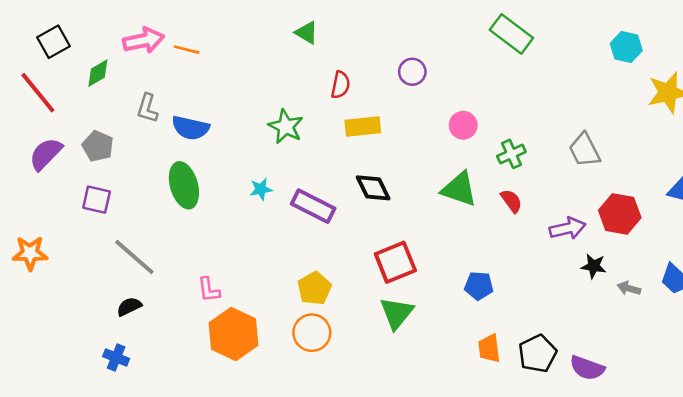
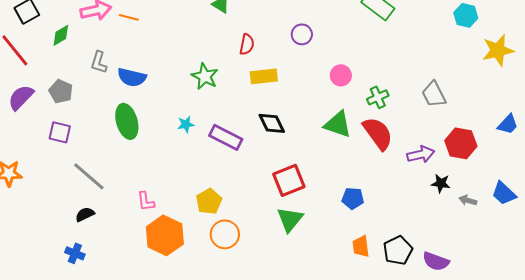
red semicircle: (511, 201) -> (378, 133), size x1.8
yellow pentagon: (314, 288) -> (209, 201), moved

